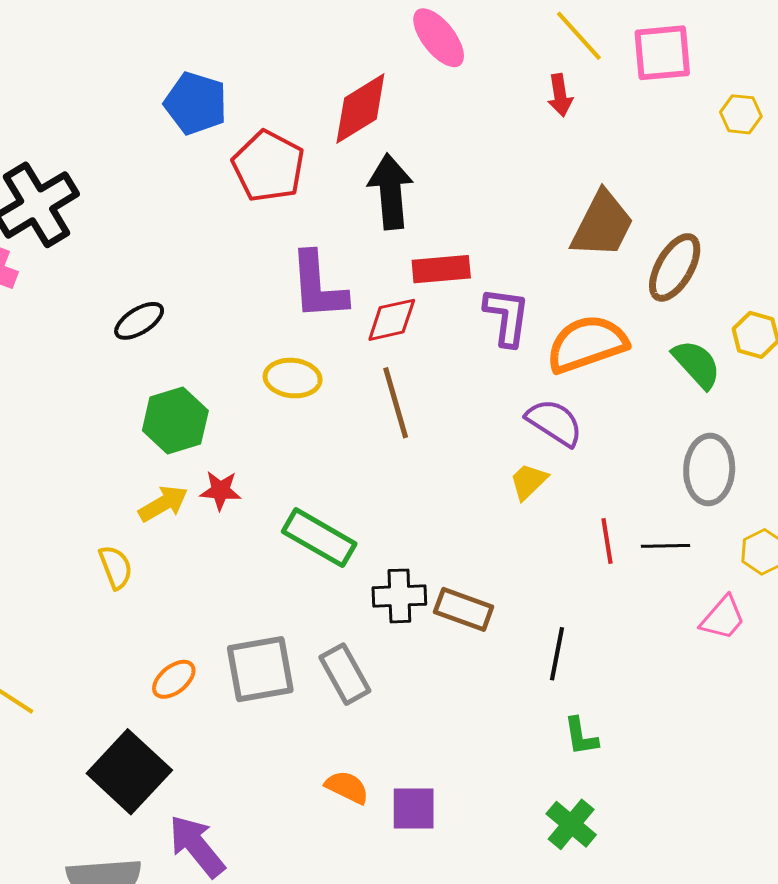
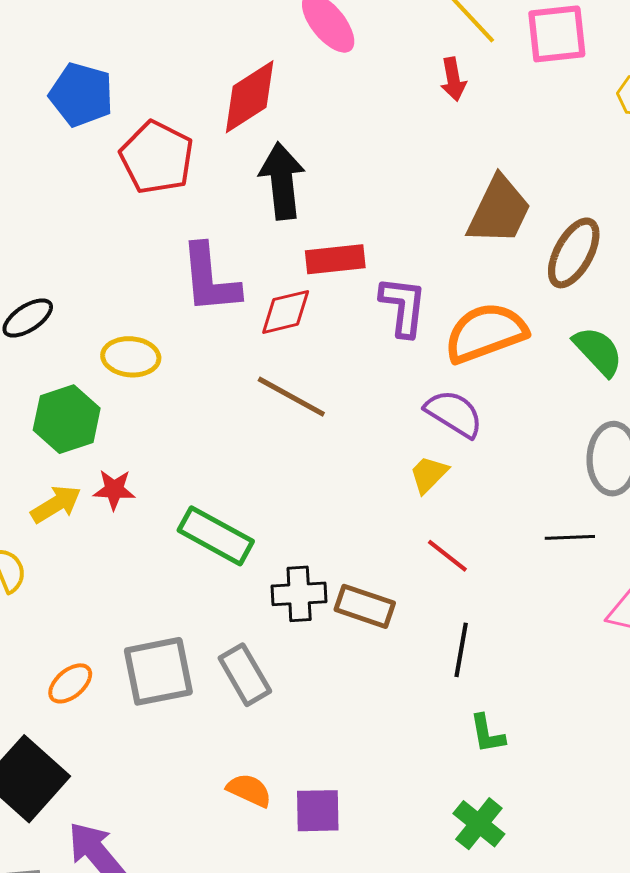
yellow ellipse: (293, 378) -> (131, 357), moved
brown line: (396, 403) -> (291, 397), turned -44
red line: (607, 541) -> (447, 556), moved, turned -42

